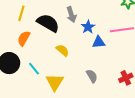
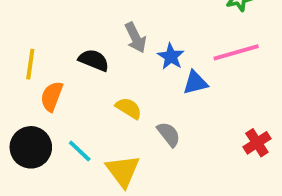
yellow line: (21, 13) -> (30, 64), moved
black semicircle: (48, 23) -> (94, 60), size x0.7
gray semicircle: (92, 76) -> (169, 134), moved

